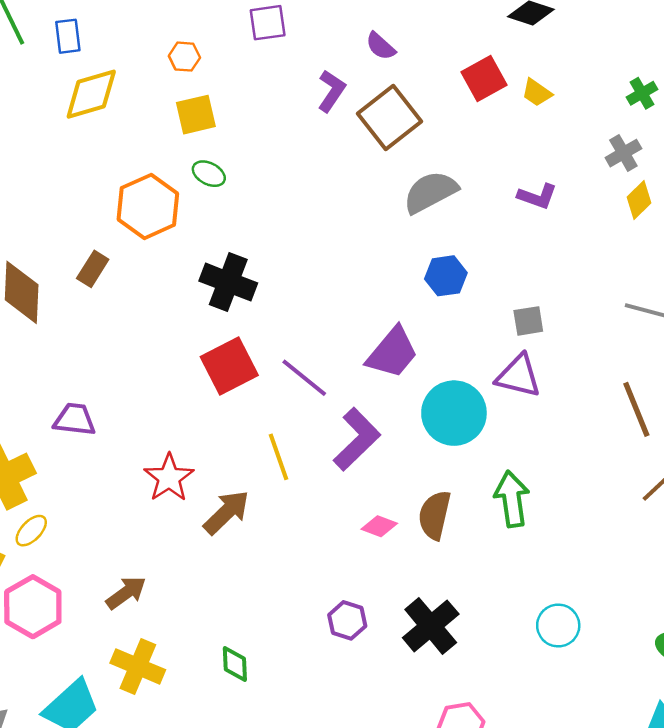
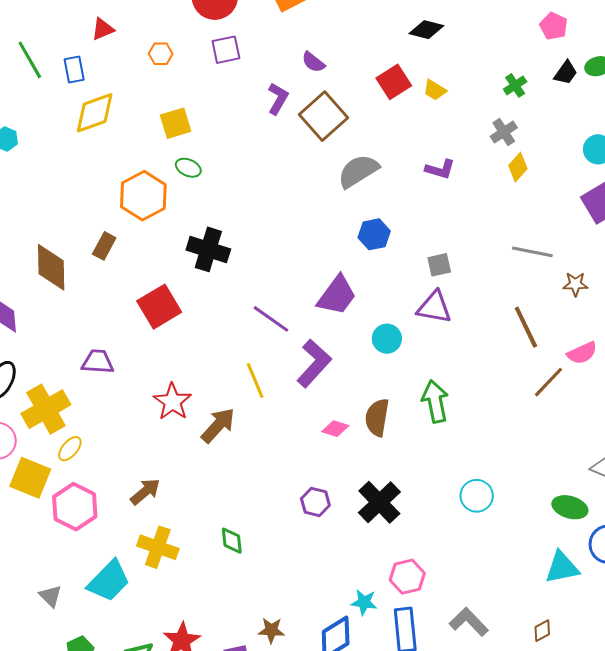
orange hexagon: (184, 57) -> (161, 54), moved
red square: (229, 366) -> (159, 307), moved
cyan circle: (454, 413) -> (387, 339), size x0.6

